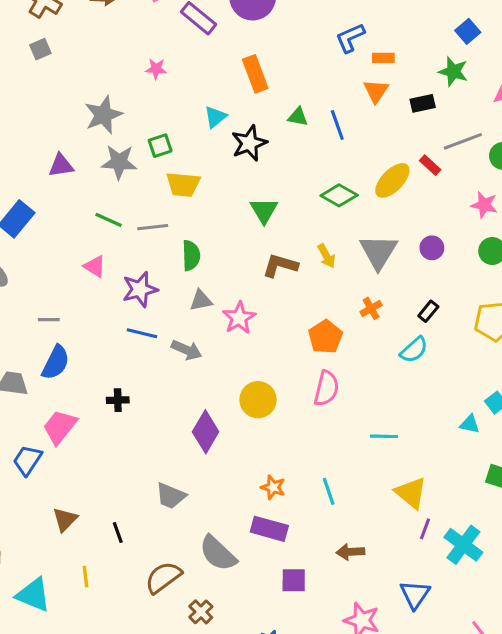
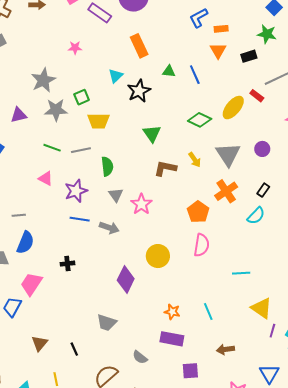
gray triangle: (201, 300) -> (116, 195), turned -49
orange cross: (371, 308) -> (226, 191), size x1.6
gray semicircle: (218, 553) -> (140, 357), size x0.6

